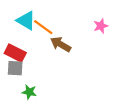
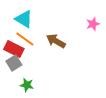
orange line: (43, 27) -> (25, 39), moved
gray square: (15, 68) -> (14, 63), turned -35

